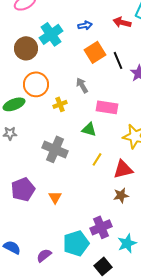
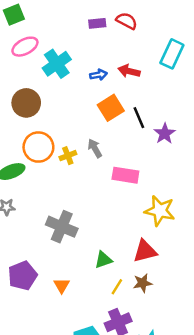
red arrow: (122, 22) -> (129, 71), moved
cyan cross: (51, 34) -> (57, 64), moved
yellow cross: (60, 104) -> (68, 156), moved
green triangle: (89, 129) -> (103, 260), moved, turned -35
yellow line: (97, 159) -> (117, 287), moved

